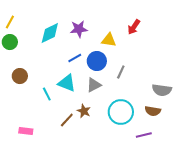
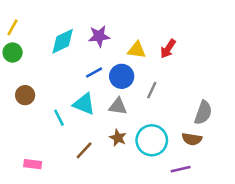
red arrow: (134, 27) -> (168, 49), moved
gray triangle: (94, 85) -> (118, 106), turned 35
gray semicircle: (162, 90) -> (203, 113), turned -78
brown star: (84, 111) -> (118, 138), moved

